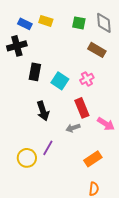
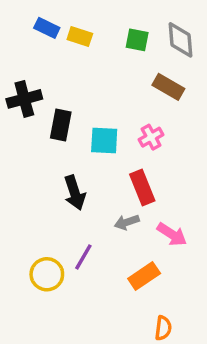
blue rectangle: (25, 24) -> (47, 28), moved
black cross: (17, 46) -> (24, 99), moved
cyan square: (60, 81) -> (104, 141), turned -30
pink arrow: (106, 124) -> (172, 234), moved
orange rectangle: (93, 159) -> (144, 276), moved

